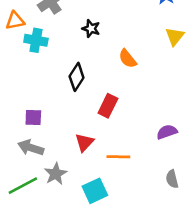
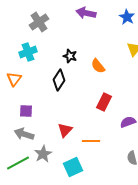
orange triangle: (15, 21) -> (14, 79), moved, turned -42
black star: (91, 29) -> (70, 56), moved
cyan cross: (36, 40) -> (28, 52), turned -30
red rectangle: (108, 106) -> (104, 102), moved

